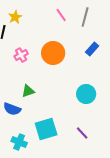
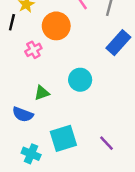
blue rectangle: (92, 49) -> (118, 43), size x1.5
orange circle: (53, 53) -> (56, 26), moved
cyan circle: (86, 94) -> (80, 80), moved

